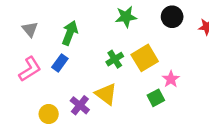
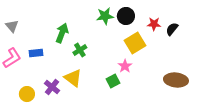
green star: (126, 17) -> (105, 16), moved
green arrow: (70, 33) -> (62, 33), moved
yellow square: (145, 58) -> (135, 43), moved
blue rectangle: (60, 63) -> (36, 53), turned 48

